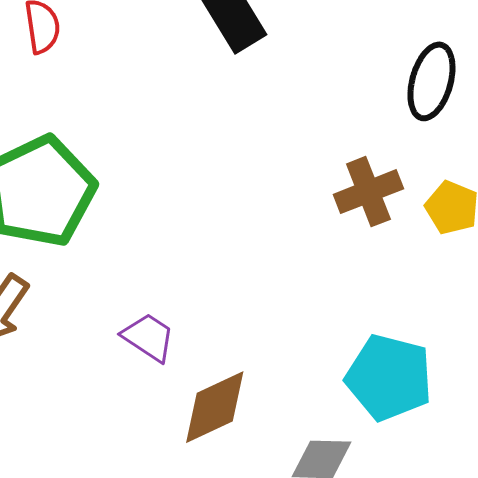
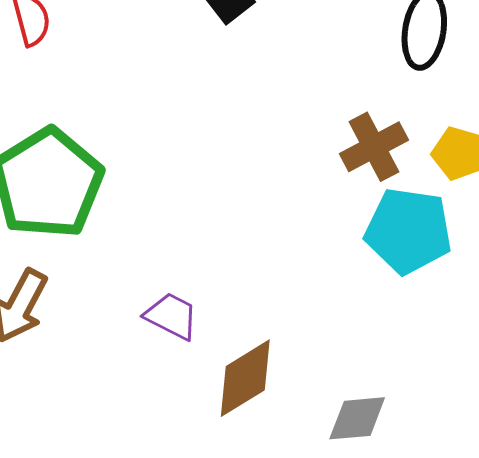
cyan pentagon: (389, 377) -> (408, 231), moved

